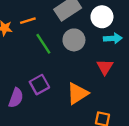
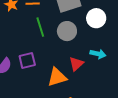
cyan arrow: (113, 38) -> (98, 54), moved
red triangle: (105, 67) -> (76, 64), moved

